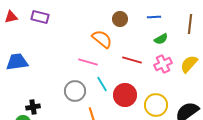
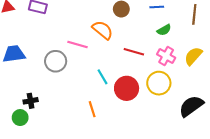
pink line: (88, 62) -> (77, 45), moved
pink cross: (163, 64) -> (166, 56), turned -36
gray circle: (75, 91) -> (56, 61), moved
yellow circle: (156, 105) -> (159, 83), moved

